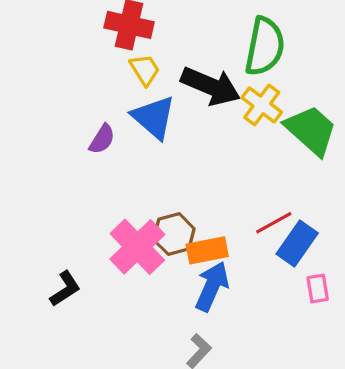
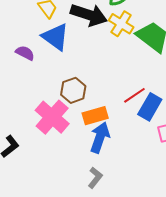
purple semicircle: (102, 139) -> (25, 53), turned -90
brown hexagon: (174, 234) -> (73, 90), moved

